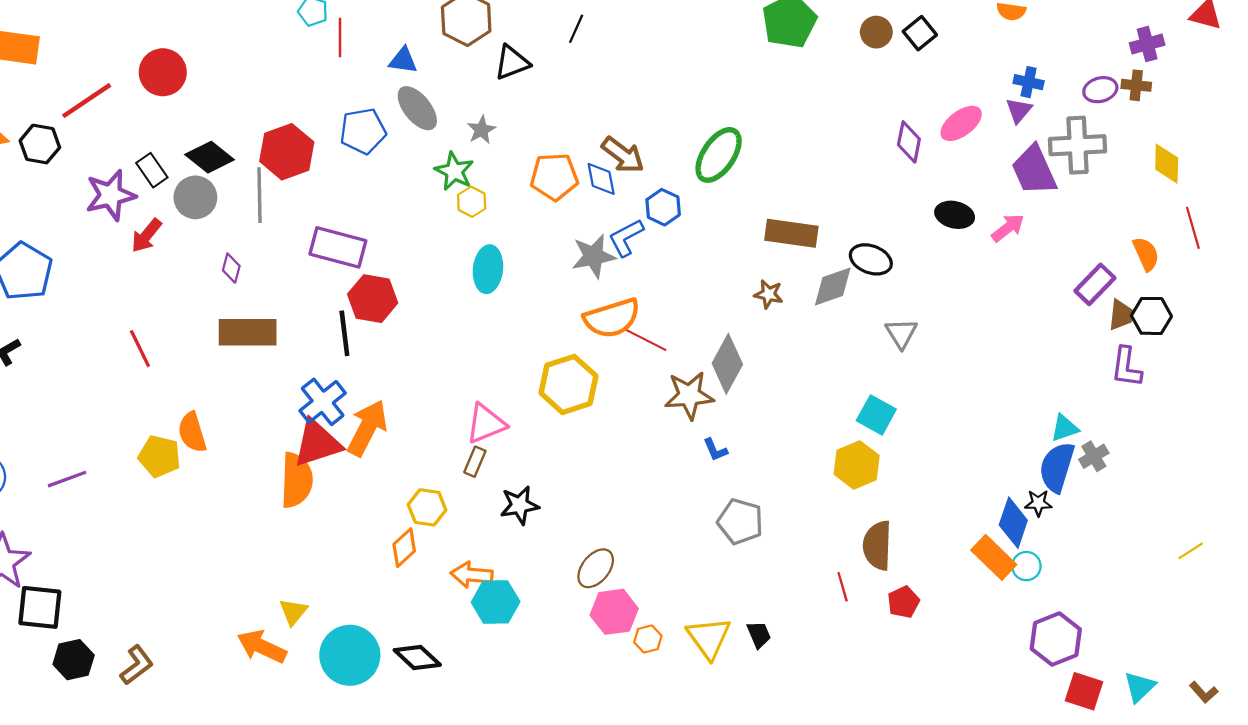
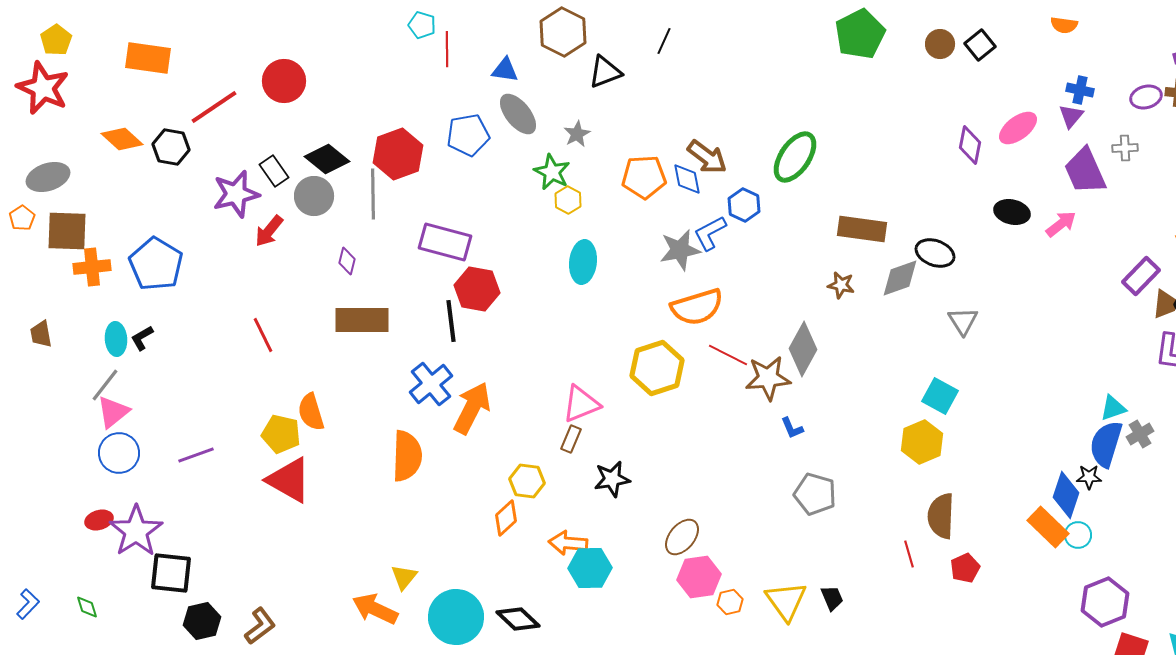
gray cross: (1078, 145) -> (1125, 148), size x0.5
red line: (646, 340) -> (728, 355), moved
red triangle: (317, 443) -> (289, 480), moved, turned 48

